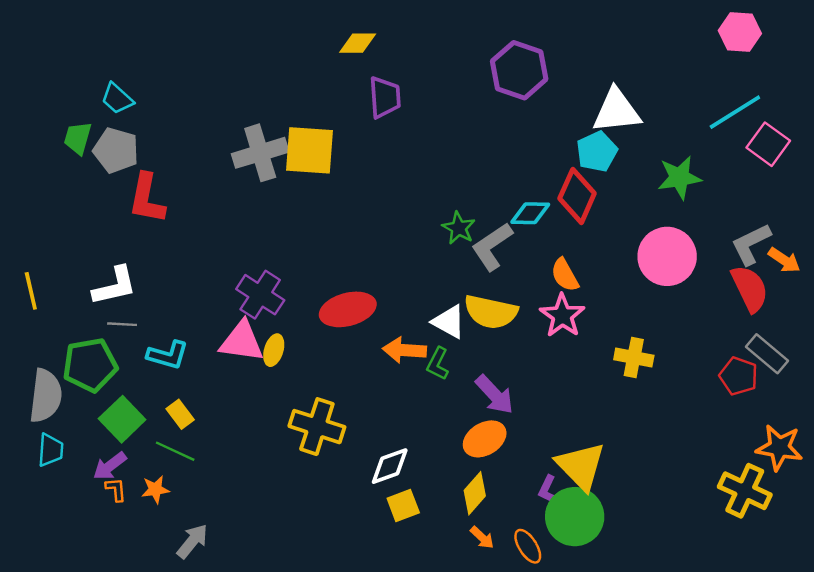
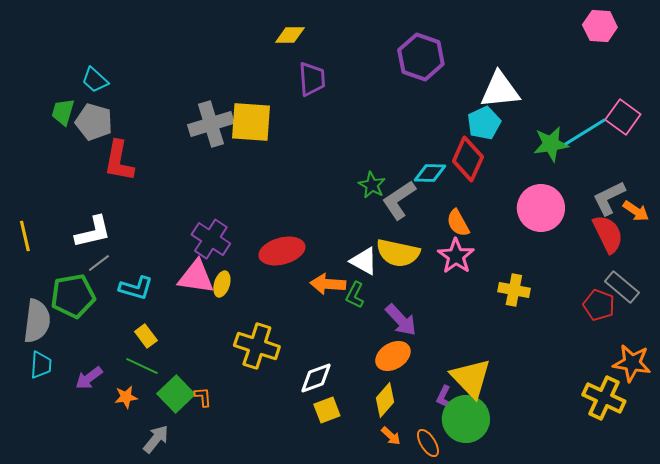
cyan line: (735, 112) -> (585, 132), moved
gray line: (122, 324) -> (99, 263), turned -40
green square: (122, 419) -> (176, 394), moved
orange L-shape: (116, 489) -> (203, 397), moved

